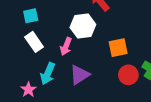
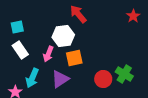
orange square: (118, 48) -> (74, 58), moved

